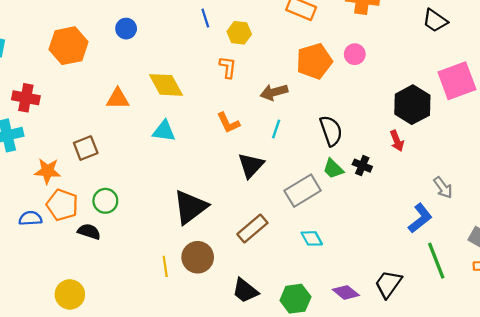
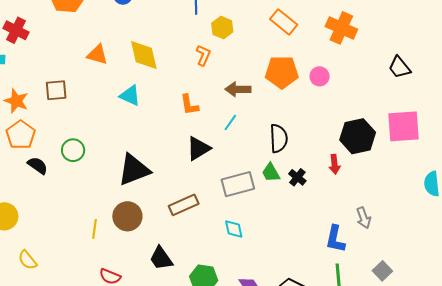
green circle: (105, 201) -> (73, 150), moved
blue L-shape: (420, 218) -> (335, 239), turned 124
yellow line: (165, 266) -> (94, 229), moved

